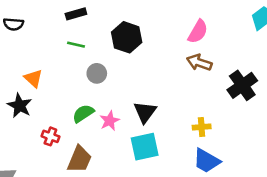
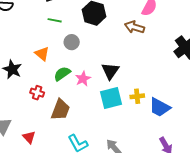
brown arrow: (199, 63) -> (134, 27), moved
orange triangle: (33, 78) -> (42, 54), moved
yellow cross: (202, 127) -> (137, 96), moved

